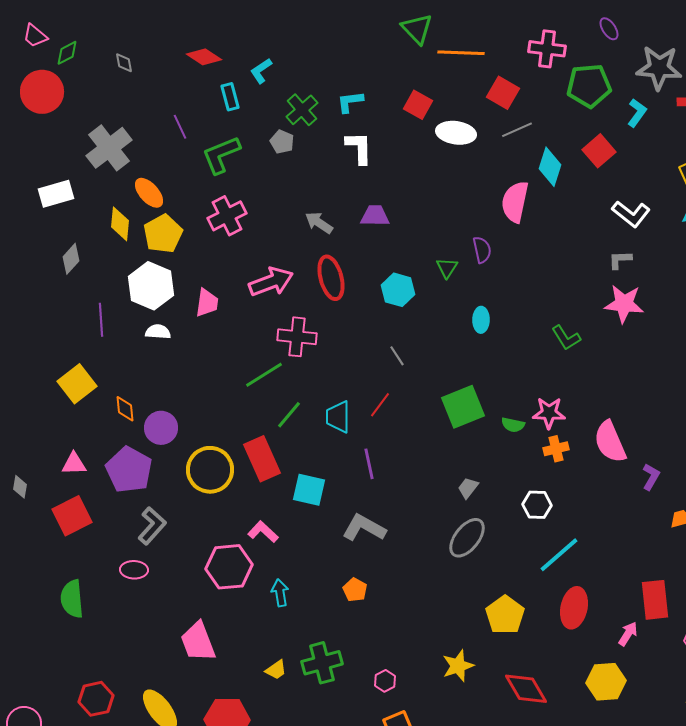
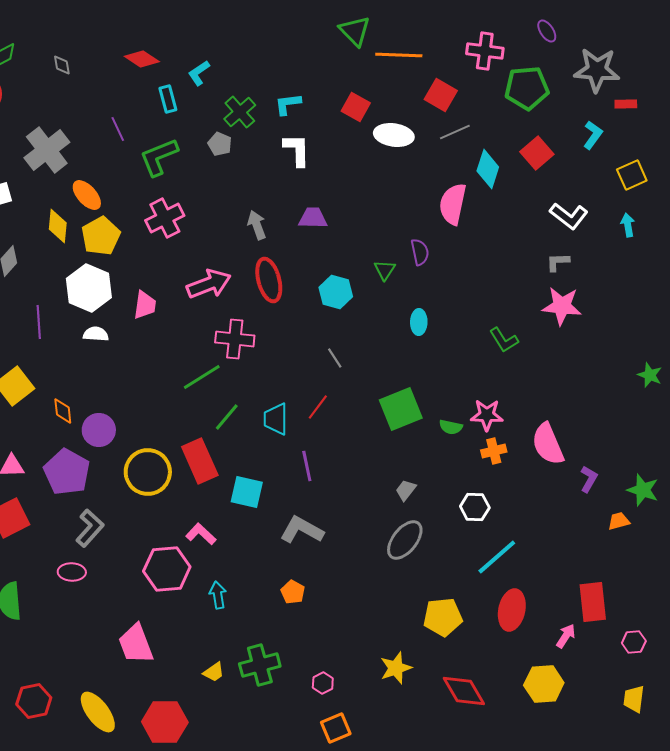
cyan L-shape: (637, 113) -> (593, 135), moved
gray arrow: (319, 223) -> (257, 225), turned 36
yellow pentagon: (505, 615) -> (443, 617), turned 30

